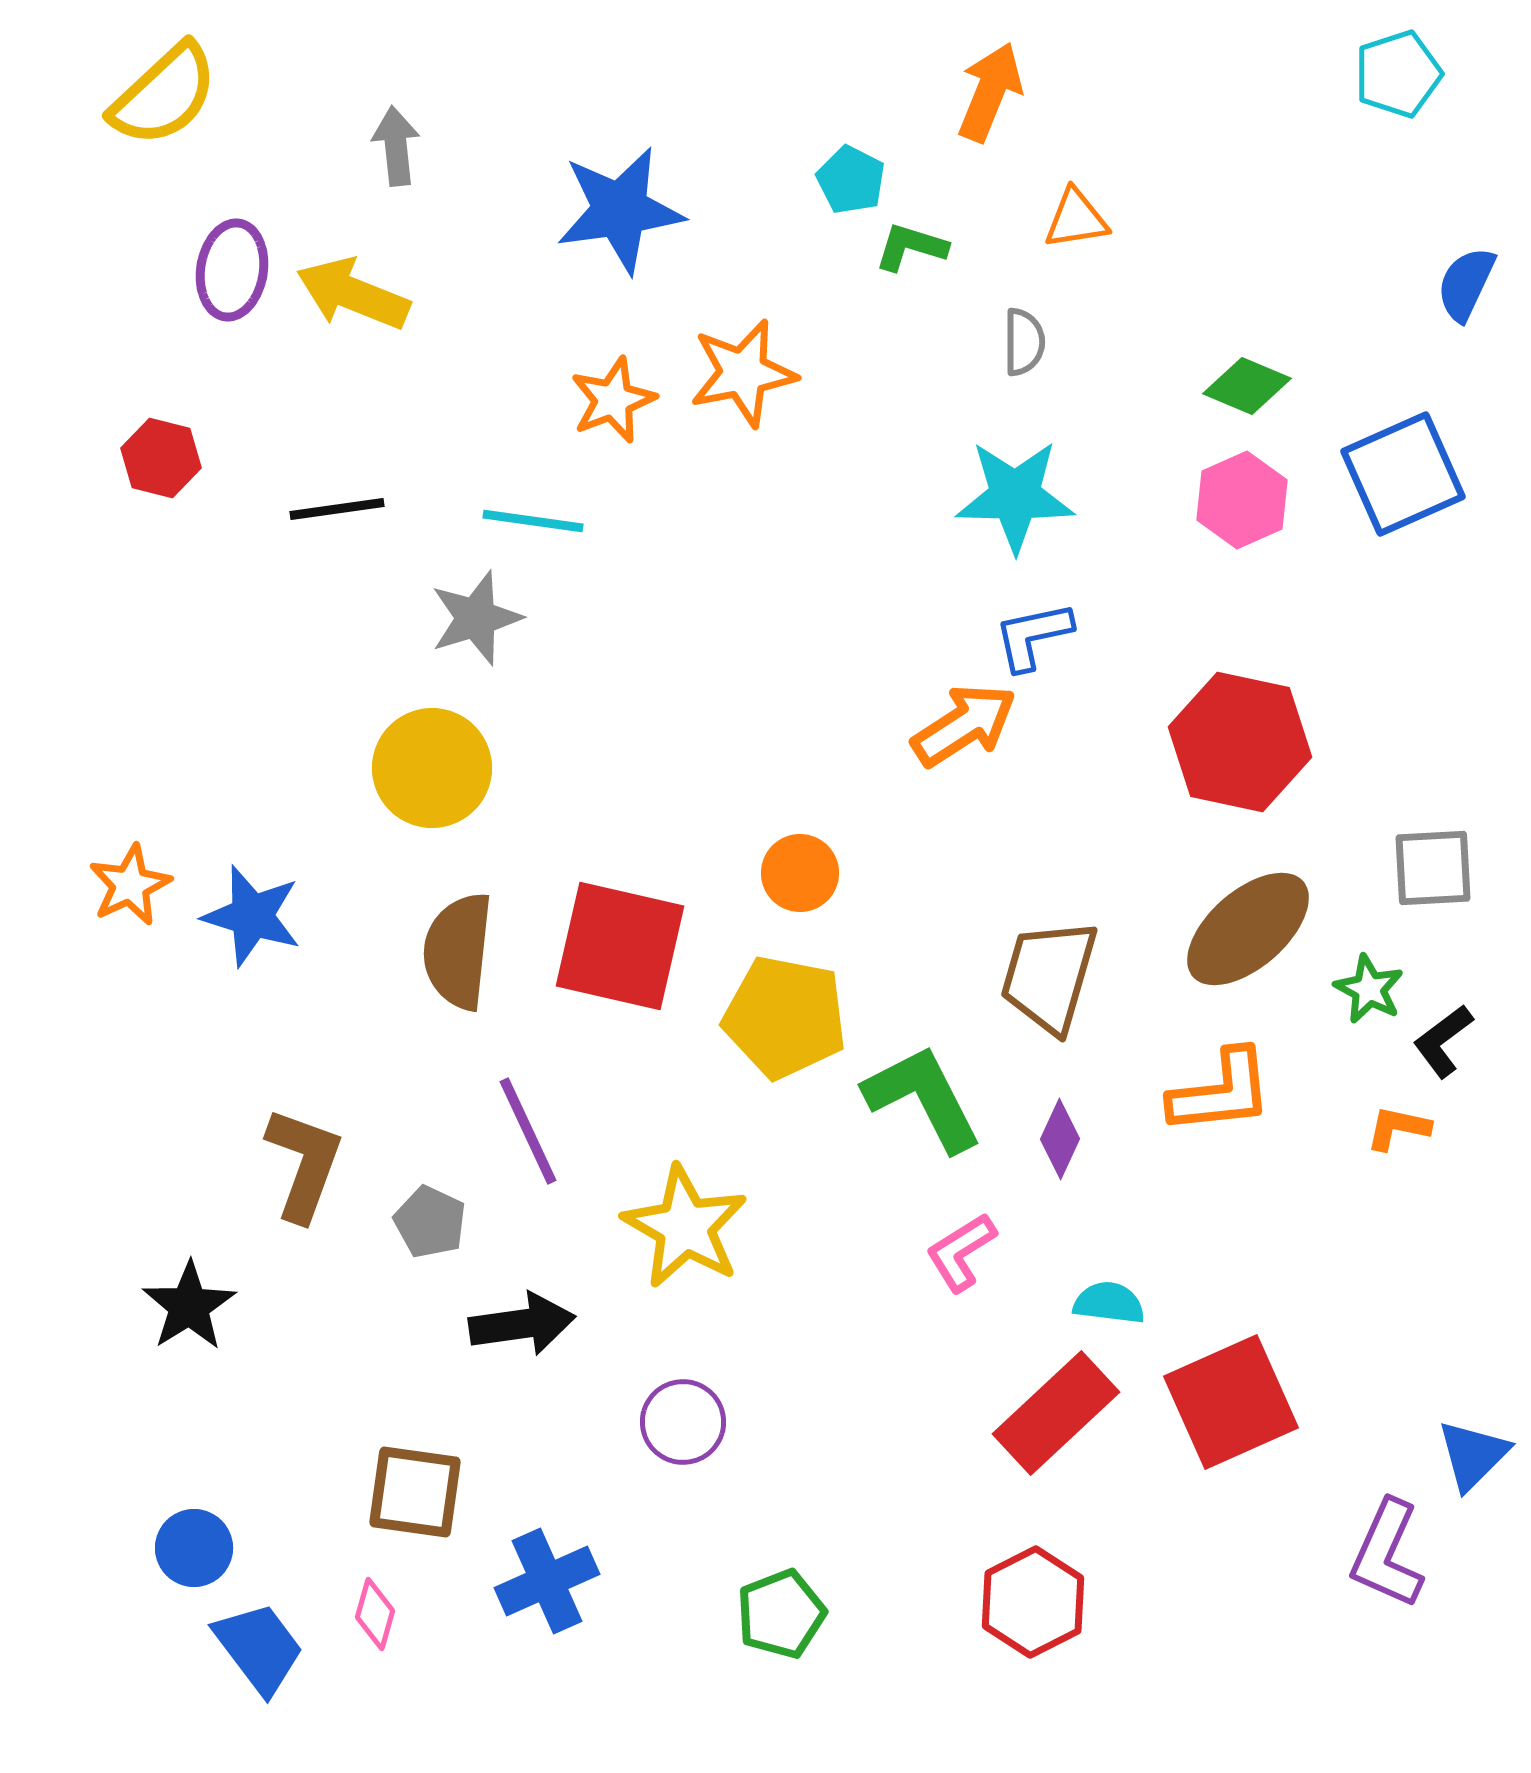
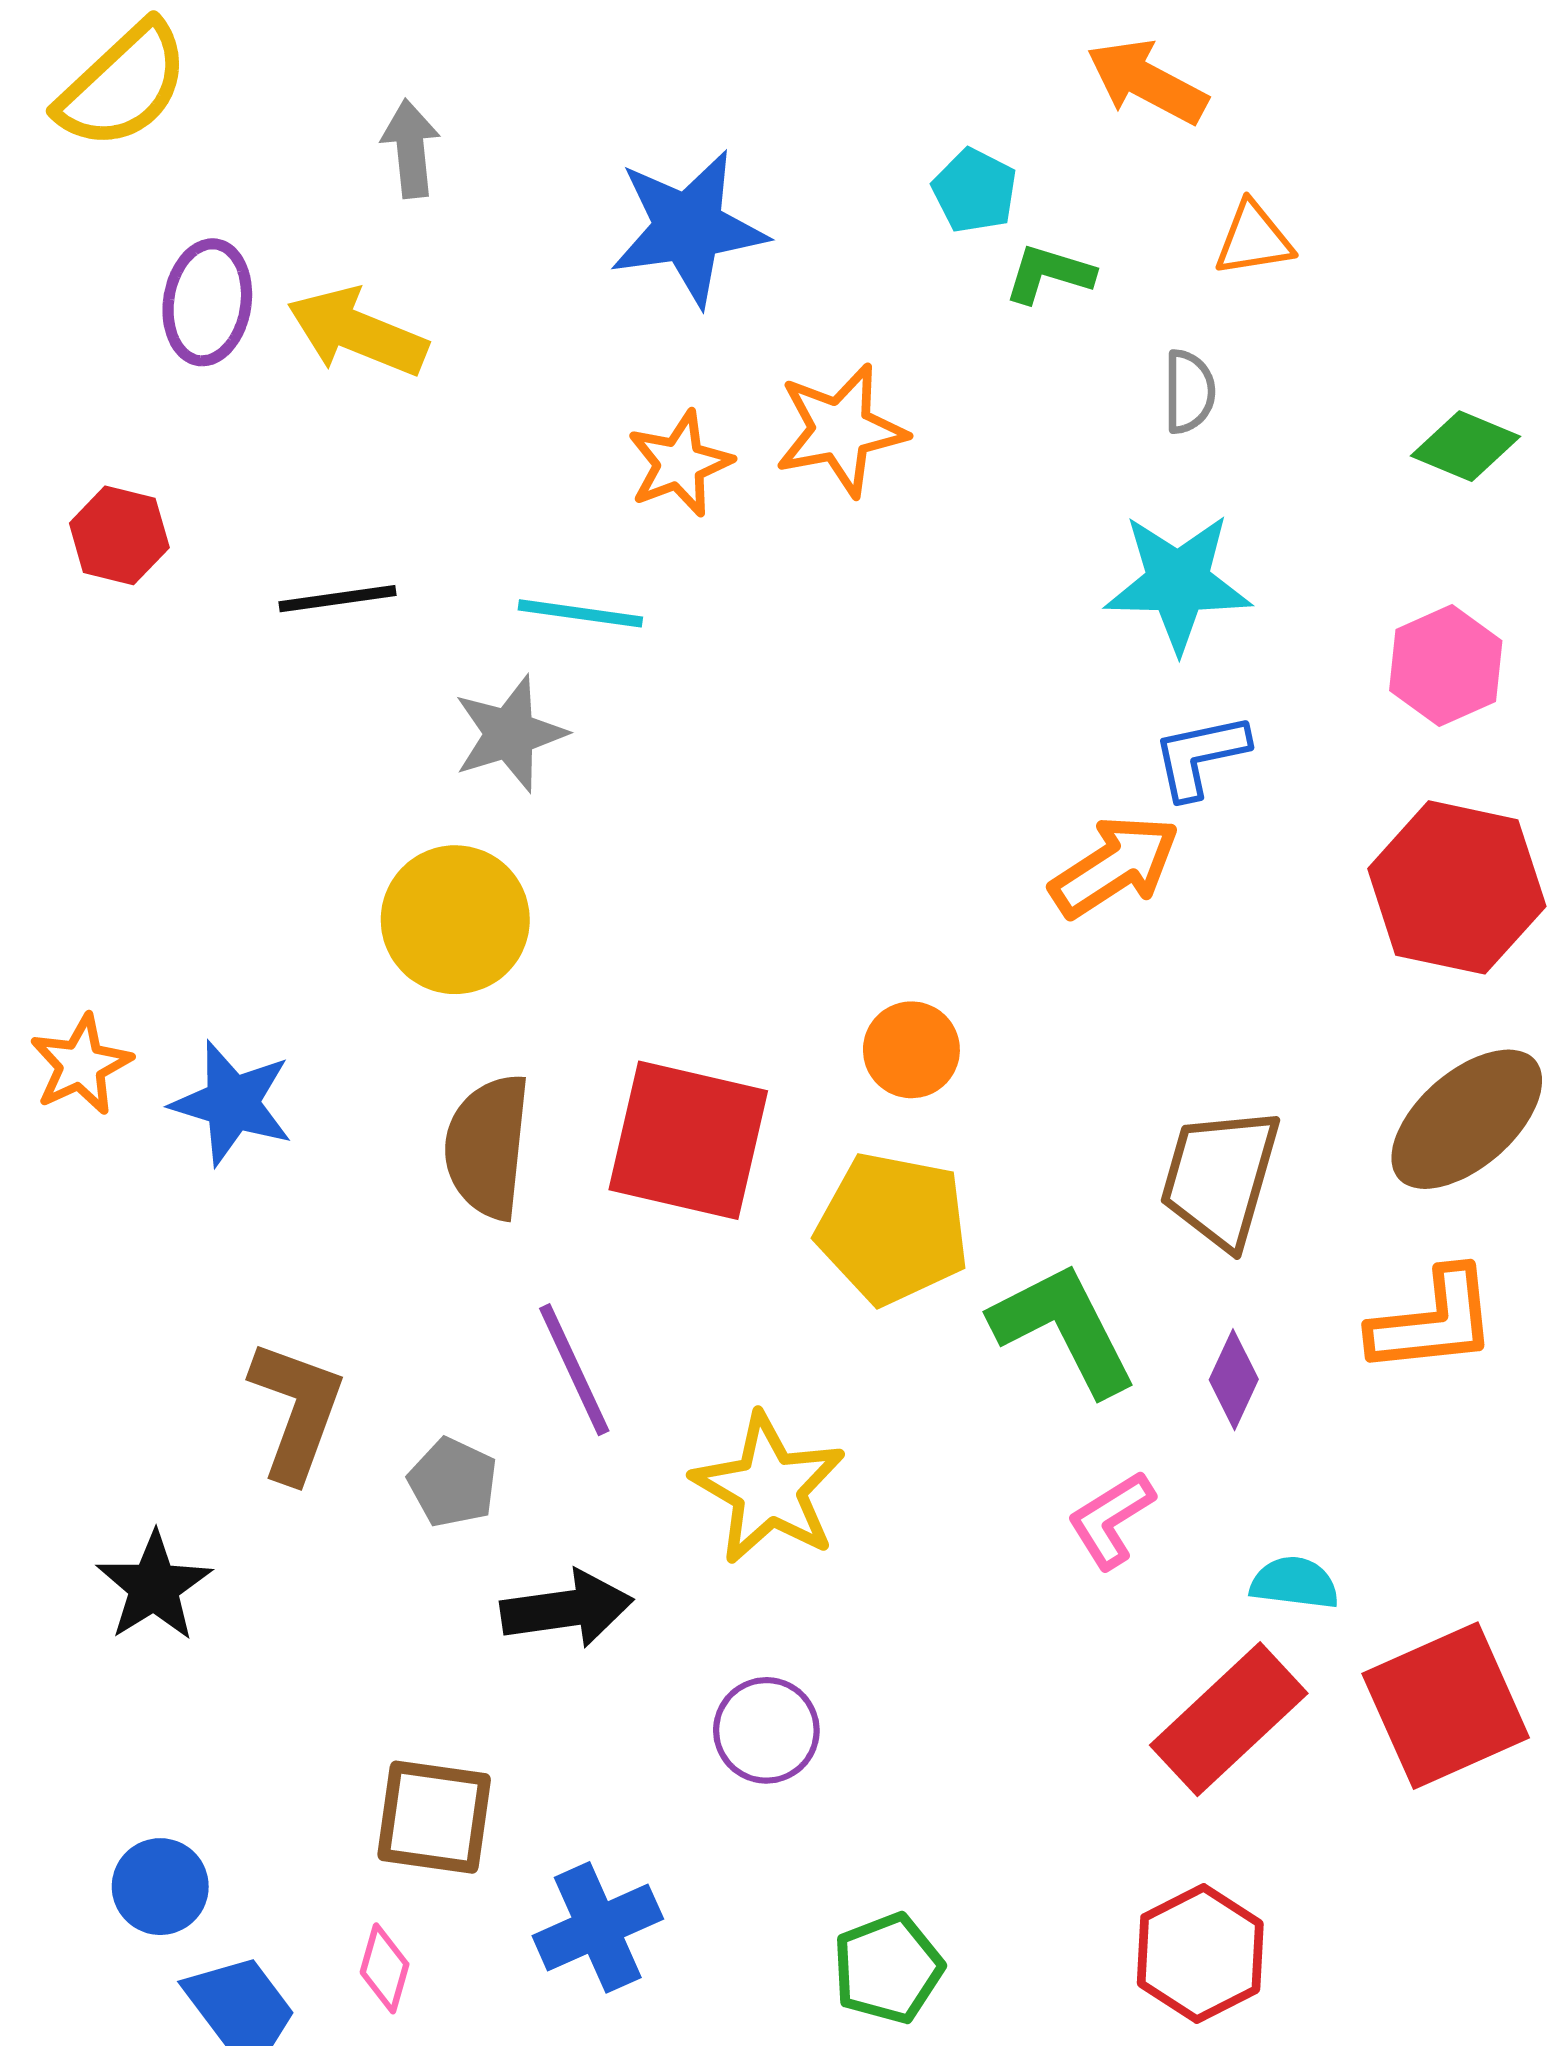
orange arrow: (990, 92) -> (1147, 82), turned -84
pink hexagon: (1242, 500) -> (1446, 666), moved

